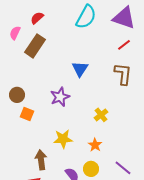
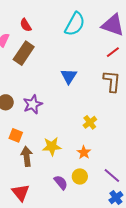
red semicircle: (37, 18) -> (26, 25), turned -80
purple star: (60, 97) -> (33, 104), moved
orange square: (27, 114) -> (16, 135), moved
brown arrow: (41, 160) -> (27, 156), moved

